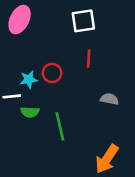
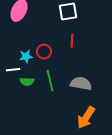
gray semicircle: (109, 99) -> (81, 84), moved, size x1.5
green line: (60, 126) -> (50, 81), moved

